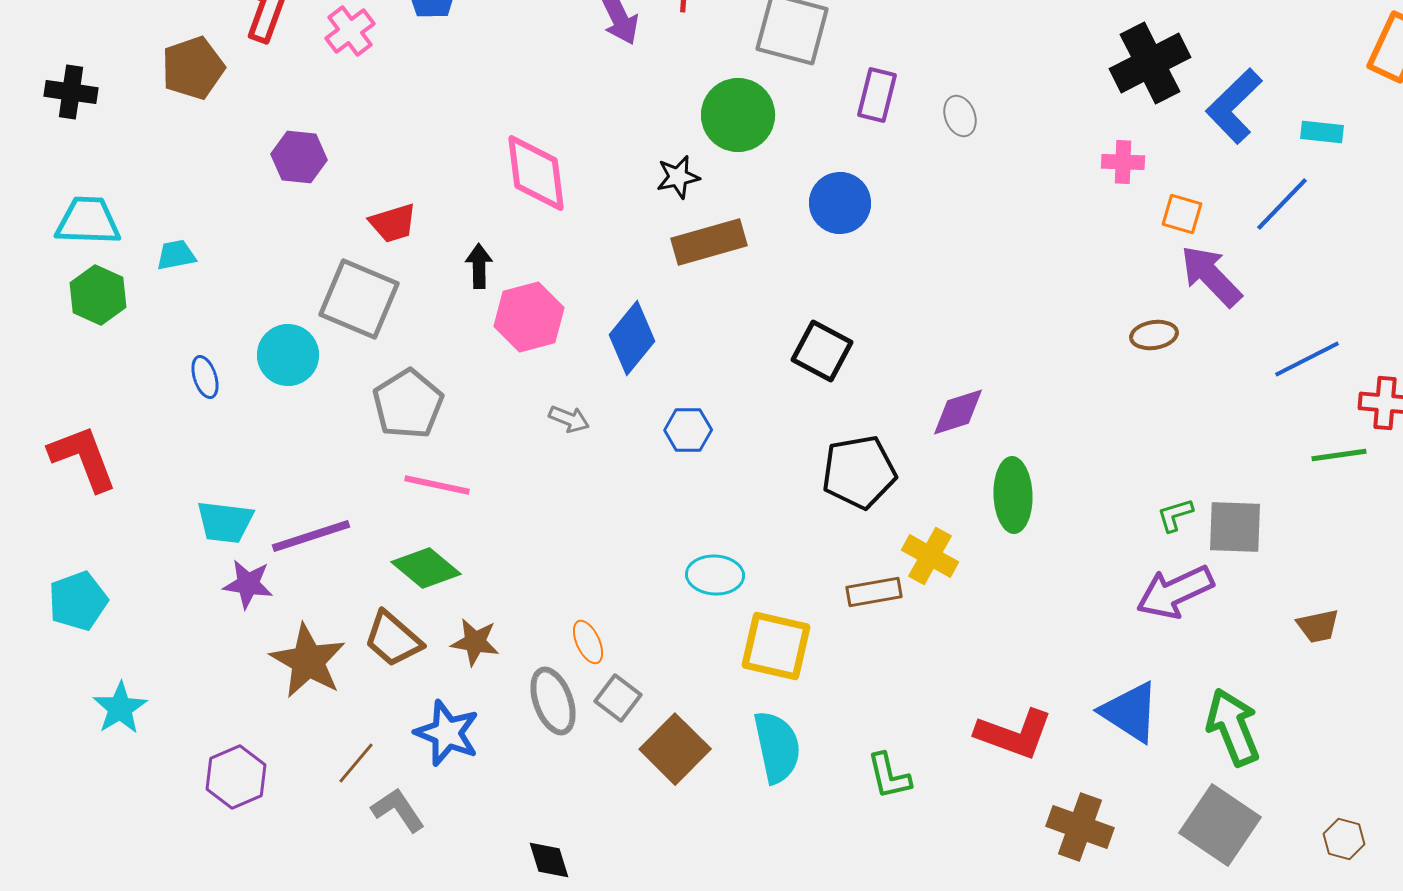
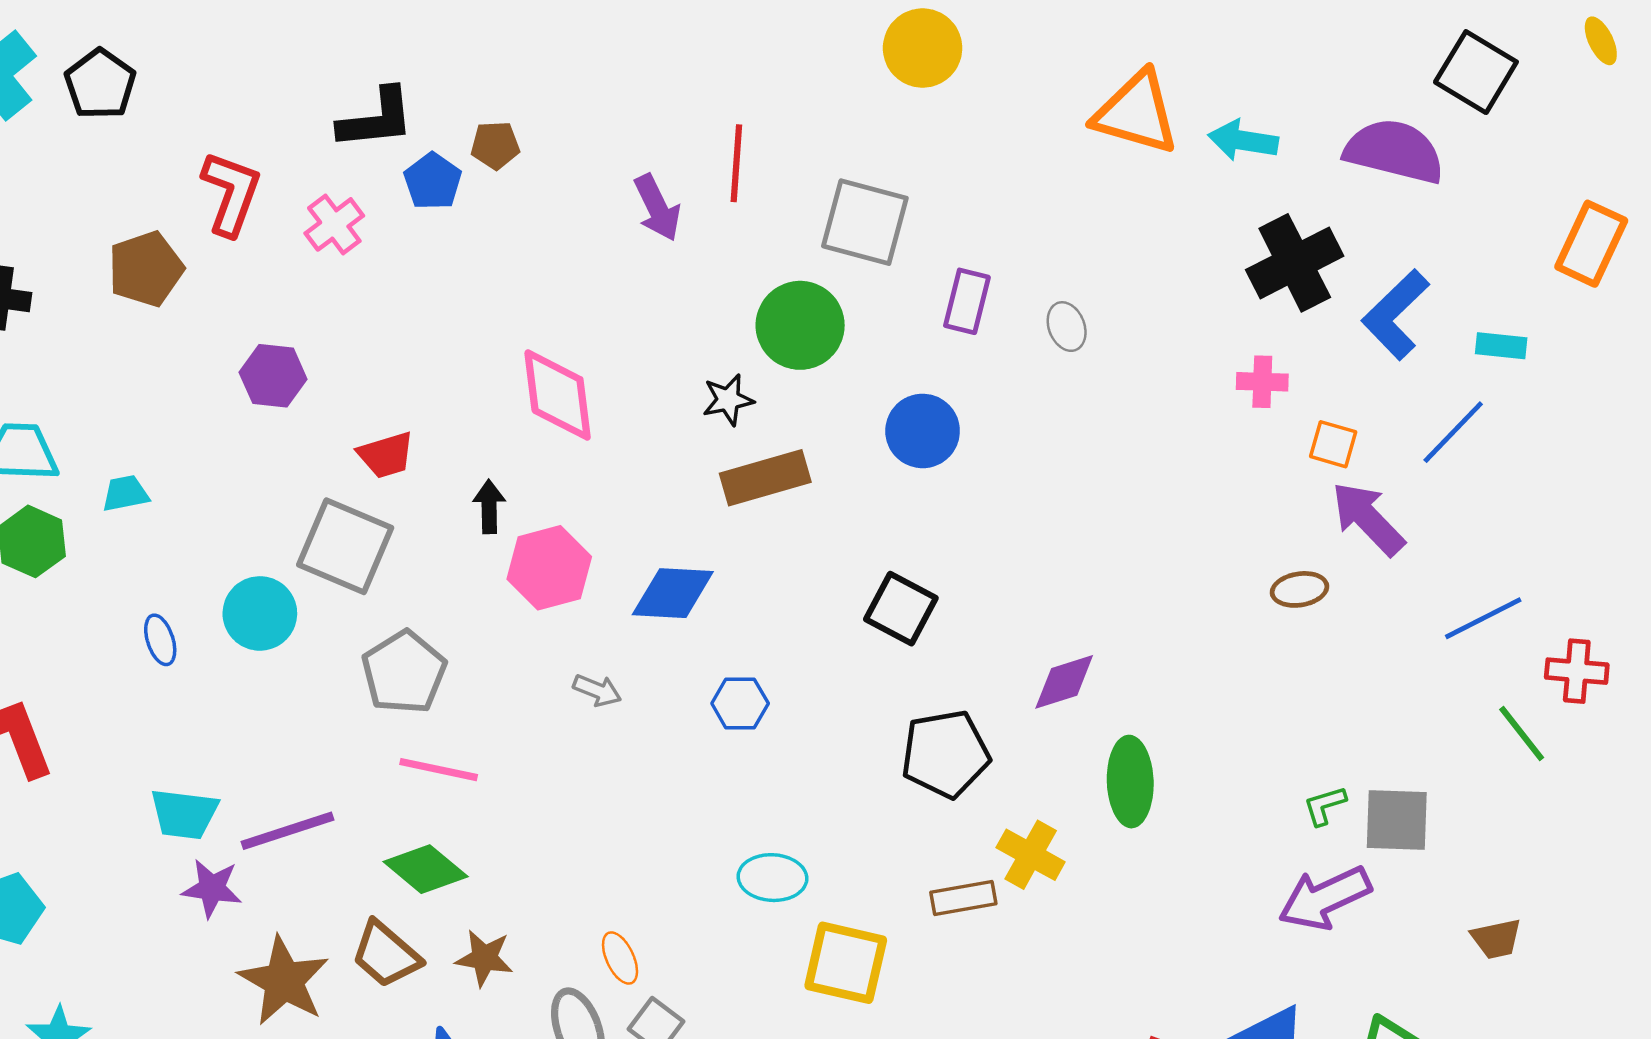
blue diamond: (632, 338) -> (673, 593), turned 54
green line: (1339, 455) -> (1522, 734), turned 60

